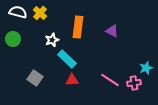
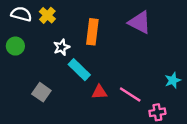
purple triangle: (112, 31) -> (140, 22), moved, size x1.5
red triangle: (72, 80) -> (99, 92), moved
pink cross: (134, 83) -> (157, 112), moved

